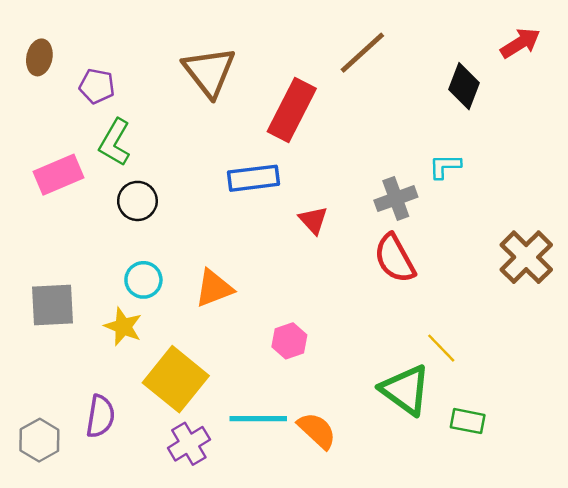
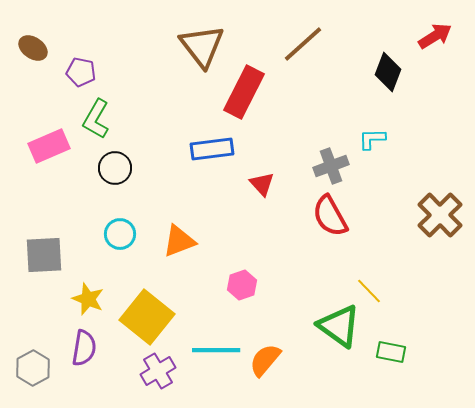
brown ellipse: (39, 57) -> (33, 48), turned -68
brown triangle: (209, 72) -> (202, 46), moved
yellow star: (123, 327) -> (88, 299), moved
orange semicircle: (317, 431) -> (265, 360), turned -93

